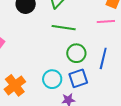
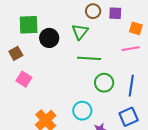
blue square: (78, 78) -> (129, 117), moved

